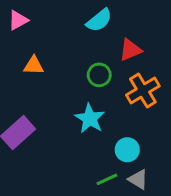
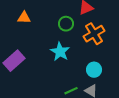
cyan circle: (127, 150) -> (94, 70), moved

